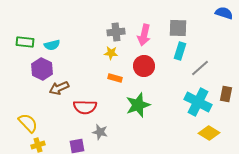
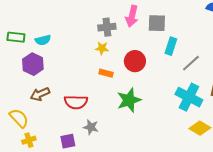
gray square: (178, 28) -> (157, 23), moved
pink arrow: (144, 35) -> (132, 16), moved
brown arrow: (59, 88) -> (40, 94), moved

